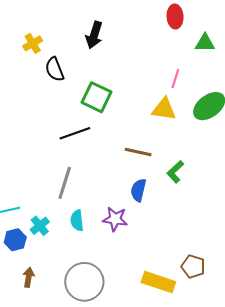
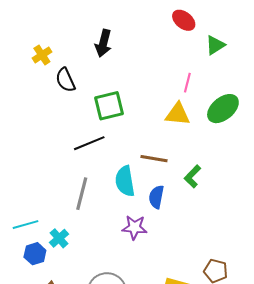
red ellipse: (175, 17) -> (184, 20), turned -45
green triangle: (205, 43) -> (215, 45), turned -30
green square: (96, 97) -> (109, 106), turned -36
cyan semicircle: (77, 220) -> (125, 181), moved, size x1.4

